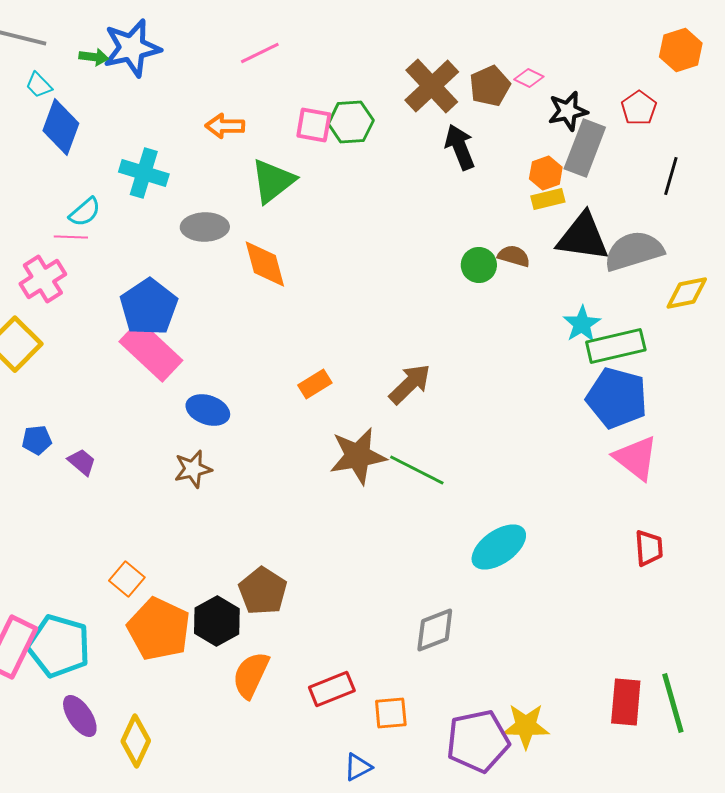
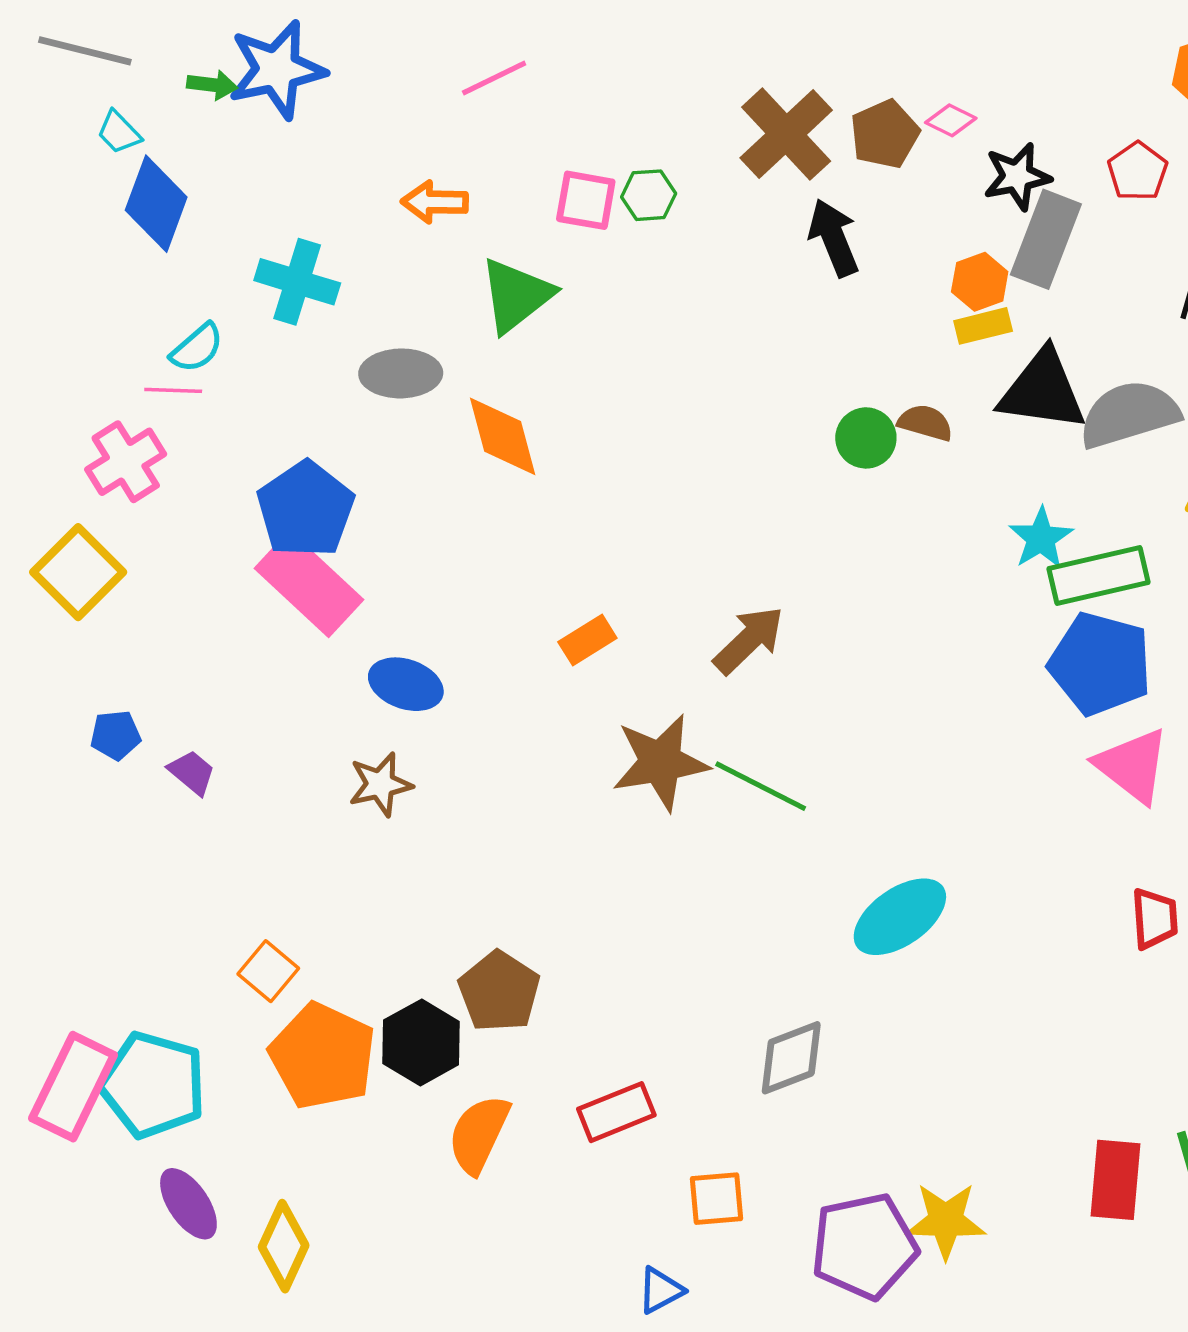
green hexagon: (351, 122) -> (649, 195), size x0.7
red rectangle: (332, 689) -> (616, 1112), moved

